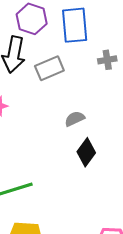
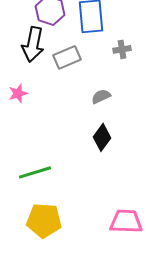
gray semicircle: (75, 119) -> (101, 96), moved

